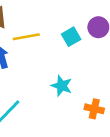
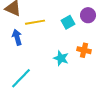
orange cross: (94, 109) -> (84, 50), moved

